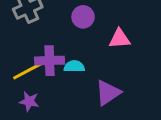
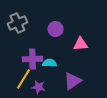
yellow line: (28, 71) -> (23, 79), moved, turned -30
purple star: (29, 101) -> (38, 87), moved

